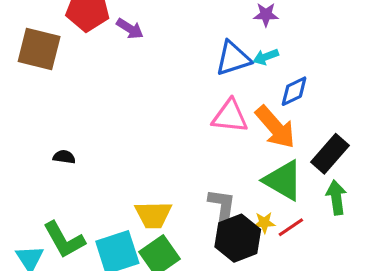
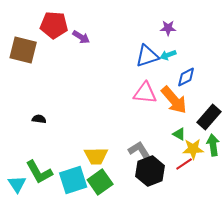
green triangle: (283, 180) -> (179, 134), size x0.5
gray L-shape: (222, 207) -> (140, 151), turned -40
yellow star: (264, 223) -> (193, 149), moved, size x1.5

